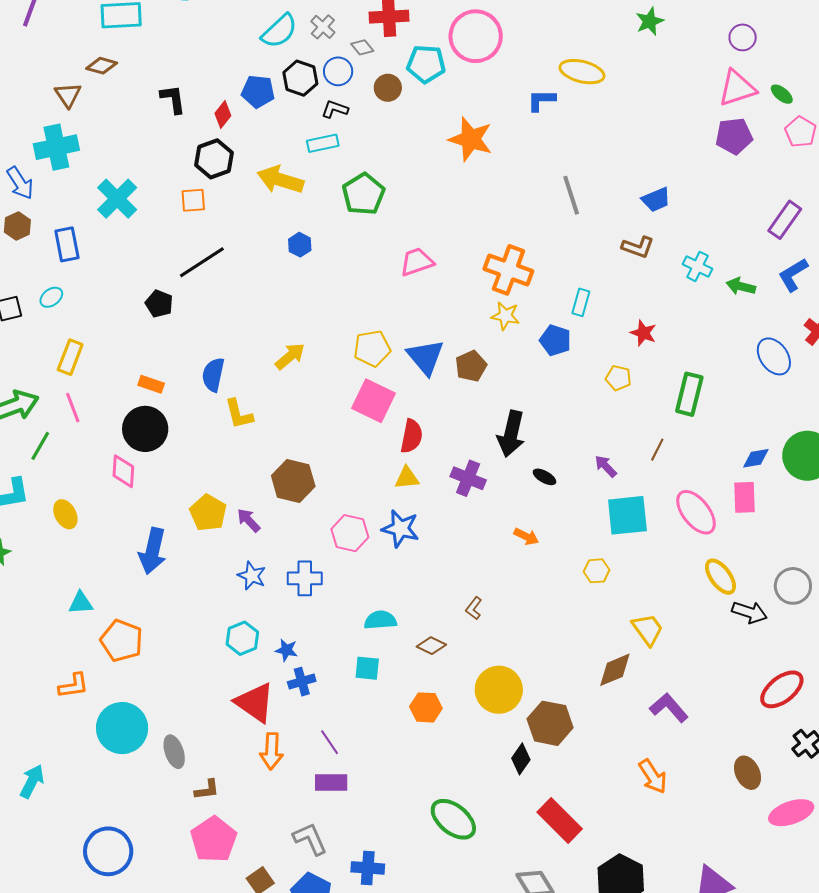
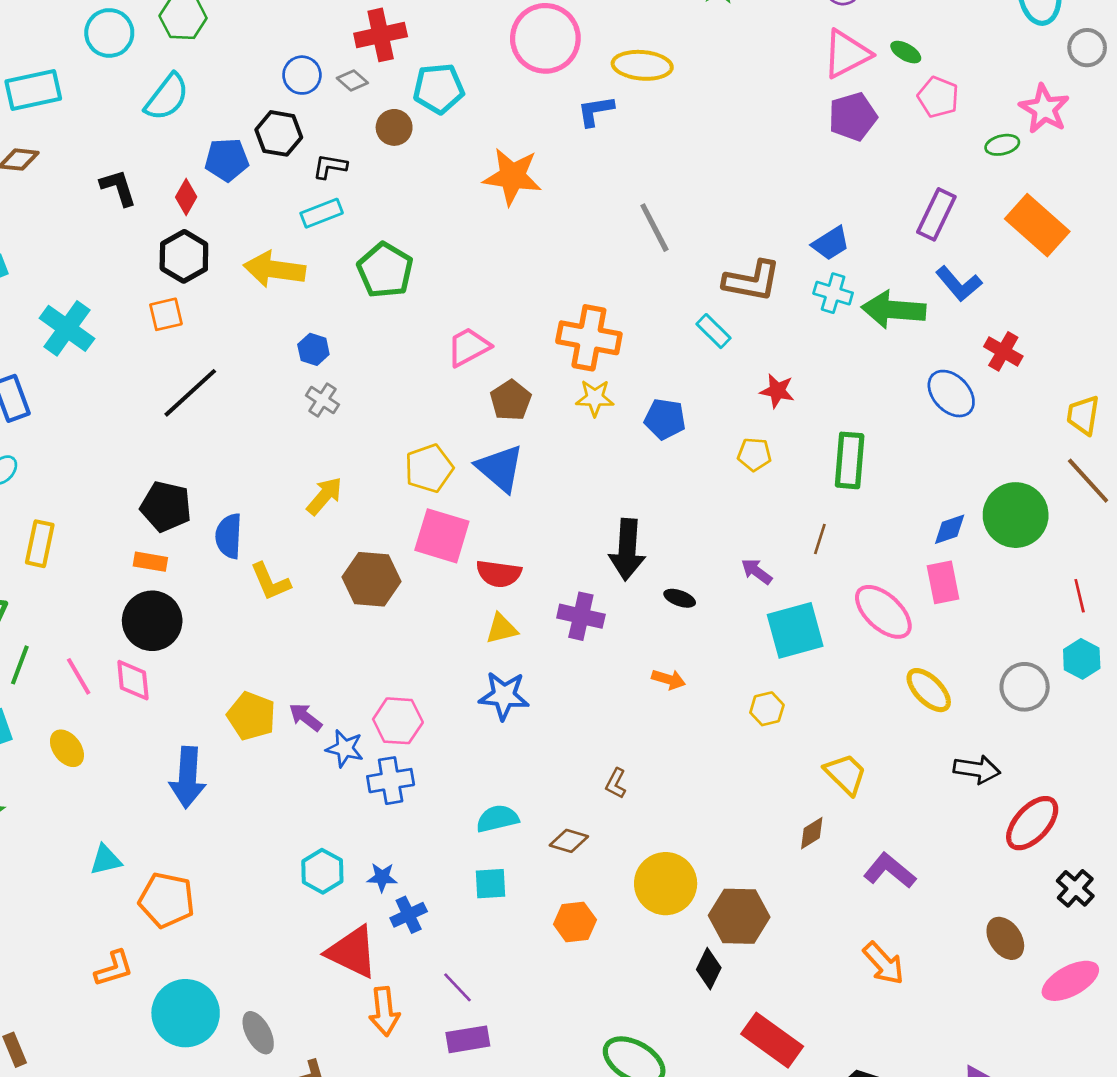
gray cross: (323, 27) -> (322, 400), moved
cyan semicircle: (279, 31) -> (167, 97), moved
pink circle: (476, 36) -> (545, 38), moved
blue circle: (338, 71) -> (302, 75), moved
blue trapezoid: (656, 200) -> (831, 243), moved
brown L-shape: (638, 247) -> (752, 281), size x1.4
blue L-shape: (793, 275) -> (959, 284), turned -90
green arrow: (741, 286) -> (894, 310), size x1.6
cyan rectangle: (581, 302) -> (713, 331), moved, turned -52
black pentagon: (159, 304) -> (166, 507), moved, size x1.4
brown pentagon: (471, 366) -> (511, 400), moved
pink line: (73, 408) -> (79, 676), moved
red semicircle: (412, 436) -> (499, 574), turned 96
brown hexagon: (293, 481) -> (371, 579), moved
pink hexagon: (350, 533) -> (398, 721), moved
blue star: (252, 576) -> (345, 748), moved
black arrow: (749, 612) -> (977, 769), moved
brown diamond: (615, 670) -> (812, 833), size x0.7

